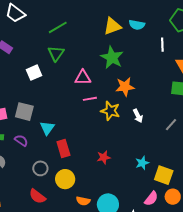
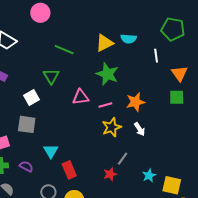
green line: (58, 27) -> (64, 50), moved, turned 60
orange star: (125, 87) -> (135, 102), moved
pink line: (90, 99) -> (105, 105), moved
yellow star: (110, 111) -> (112, 127), turned -30
gray square: (24, 112) -> (27, 124), moved
gray line: (171, 125) -> (123, 159), moved

